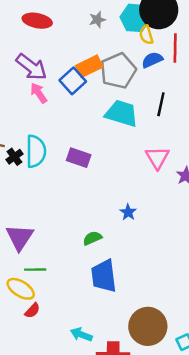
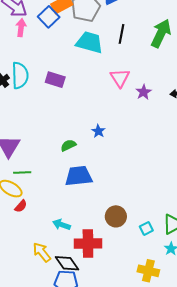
pink arrow: (39, 93) -> (21, 28), turned 42
blue star: (128, 212) -> (98, 131), moved
blue trapezoid: (104, 276) -> (79, 176), turned 92
brown circle: (148, 326) -> (116, 216), size x0.7

